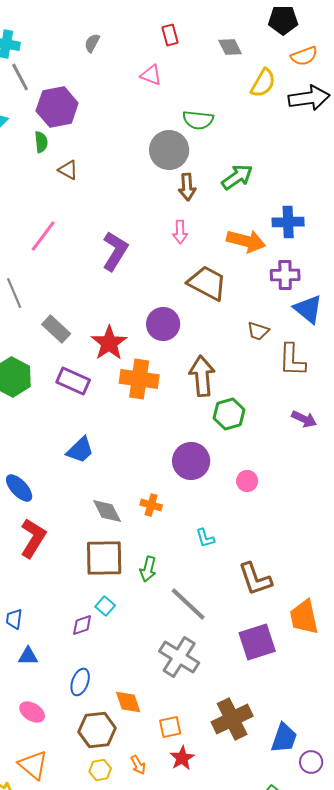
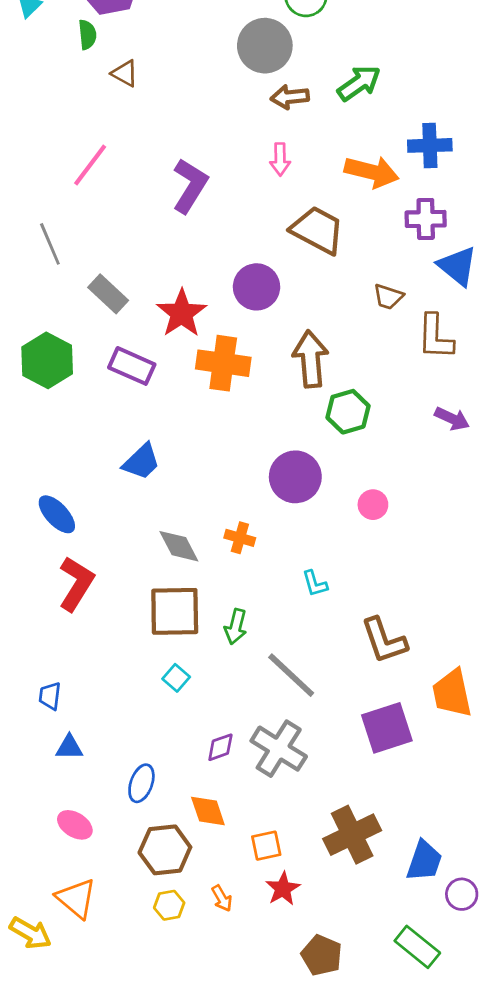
brown arrow: (187, 187) -> (290, 97), turned 88
purple diamond: (82, 625) -> (220, 747), moved

